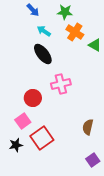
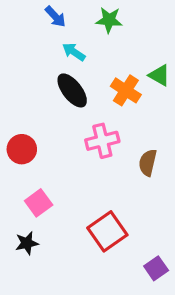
orange cross: (75, 32) -> (126, 90), moved
red circle: (33, 98) -> (22, 149), moved
brown semicircle: (88, 127) -> (148, 163), moved
red square: (42, 138) -> (107, 231), moved

